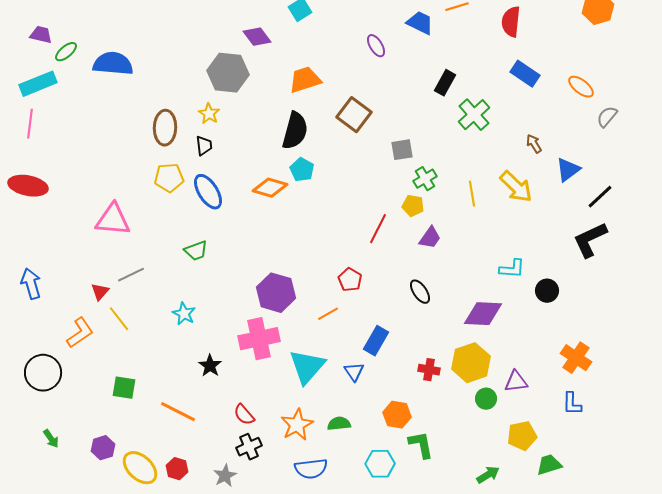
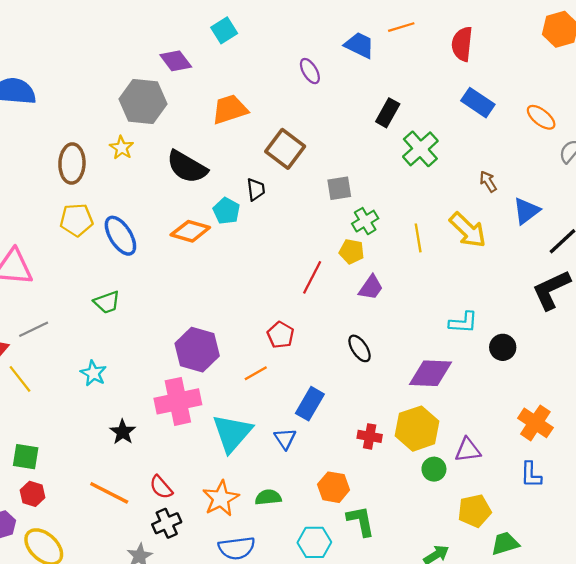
black semicircle: (295, 131) -> (187, 167), moved, turned 105
black trapezoid: (204, 146) -> (256, 189), moved
orange line: (178, 412) -> (109, 493), moved
red hexagon: (177, 469) -> (32, 494), moved

